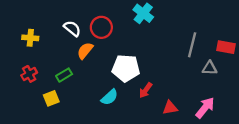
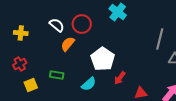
white pentagon: (126, 68) -> (103, 59), turned 30
green rectangle: (64, 75) -> (57, 75), moved, turned 40
yellow square: (51, 98) -> (31, 85), moved

